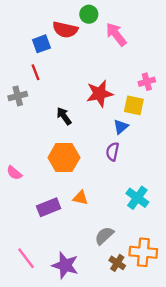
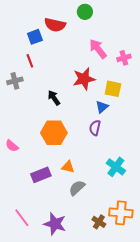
green circle: (89, 14) -> (85, 12), moved
pink arrow: (116, 34) -> (98, 49), moved
pink cross: (147, 82) -> (124, 58), moved
gray semicircle: (104, 236) -> (77, 188), moved

